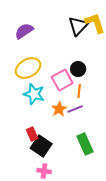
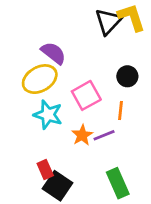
purple semicircle: (24, 31) -> (53, 53), moved, turned 72
black circle: (78, 69) -> (127, 76), moved
orange line: (79, 91) -> (121, 111), moved

